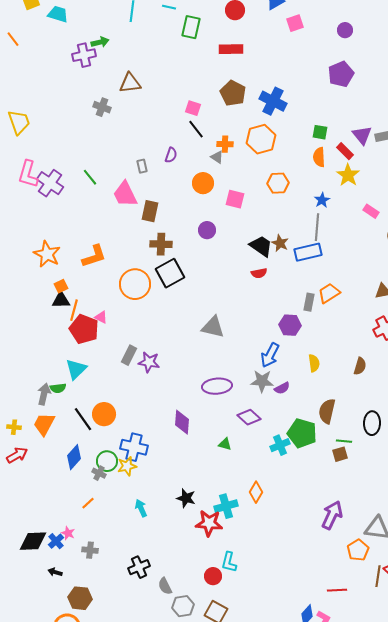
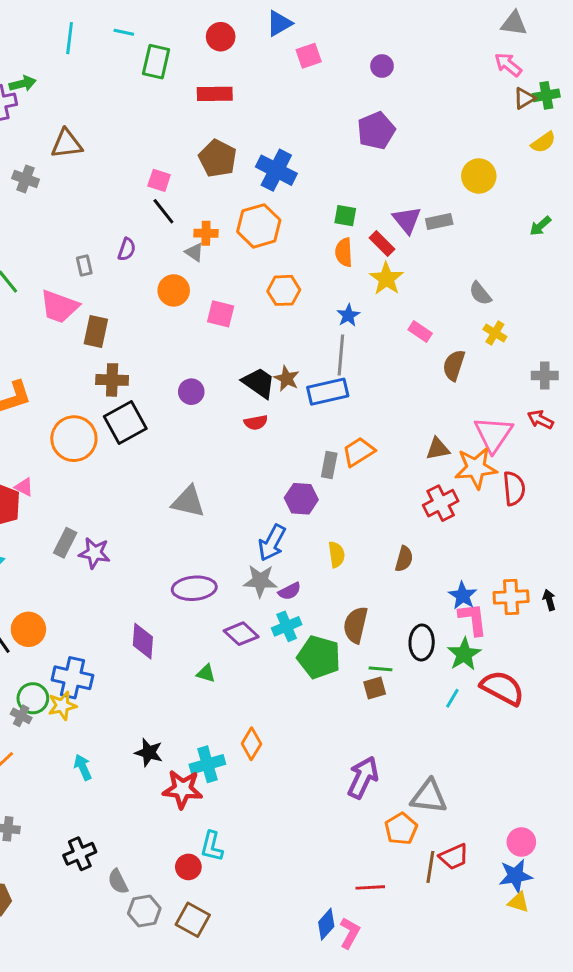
pink trapezoid: (125, 194) -> (59, 307), turned -44
purple circle: (207, 230) -> (191, 392), moved
cyan cross: (280, 445) -> (287, 626), moved

